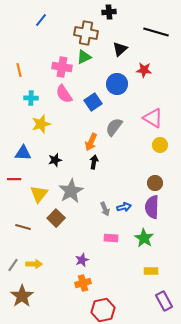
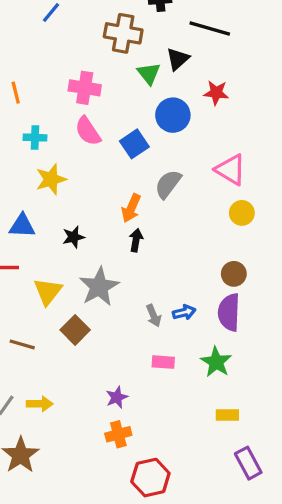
black line: (156, 32) -> (210, 29), moved
green triangle: (84, 57) -> (149, 73), moved, turned -42

